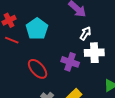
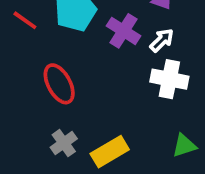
purple cross: (70, 62) -> (124, 31), moved

